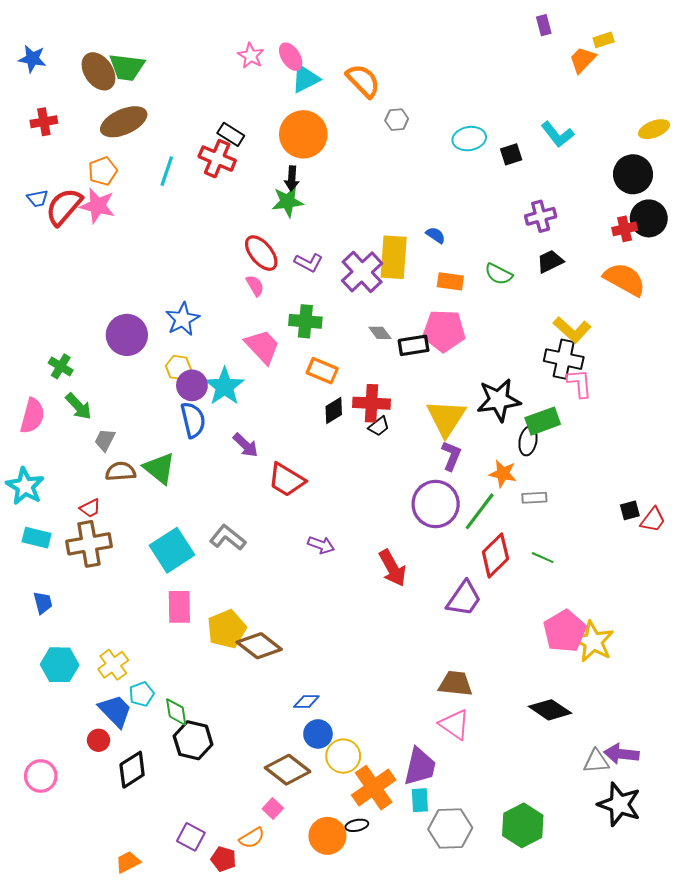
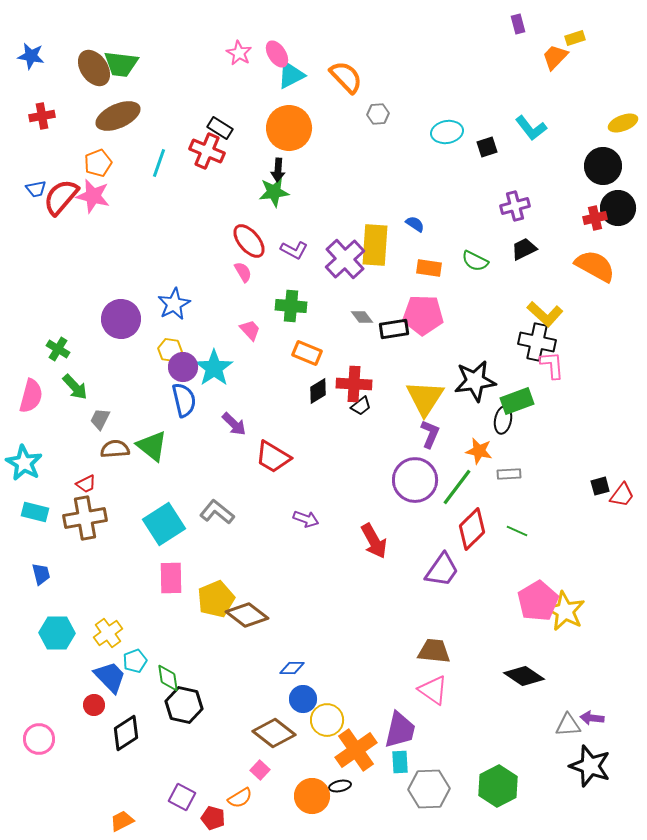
pink trapezoid: (262, 346) -> (250, 330), size x0.6
purple arrow: (621, 754) -> (592, 718), size x0.7

